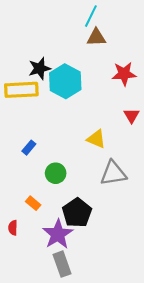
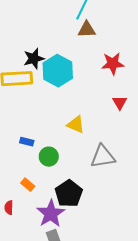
yellow triangle: (96, 139) -> (76, 125), moved
blue rectangle: (29, 148) -> (27, 142), moved, turned 64

